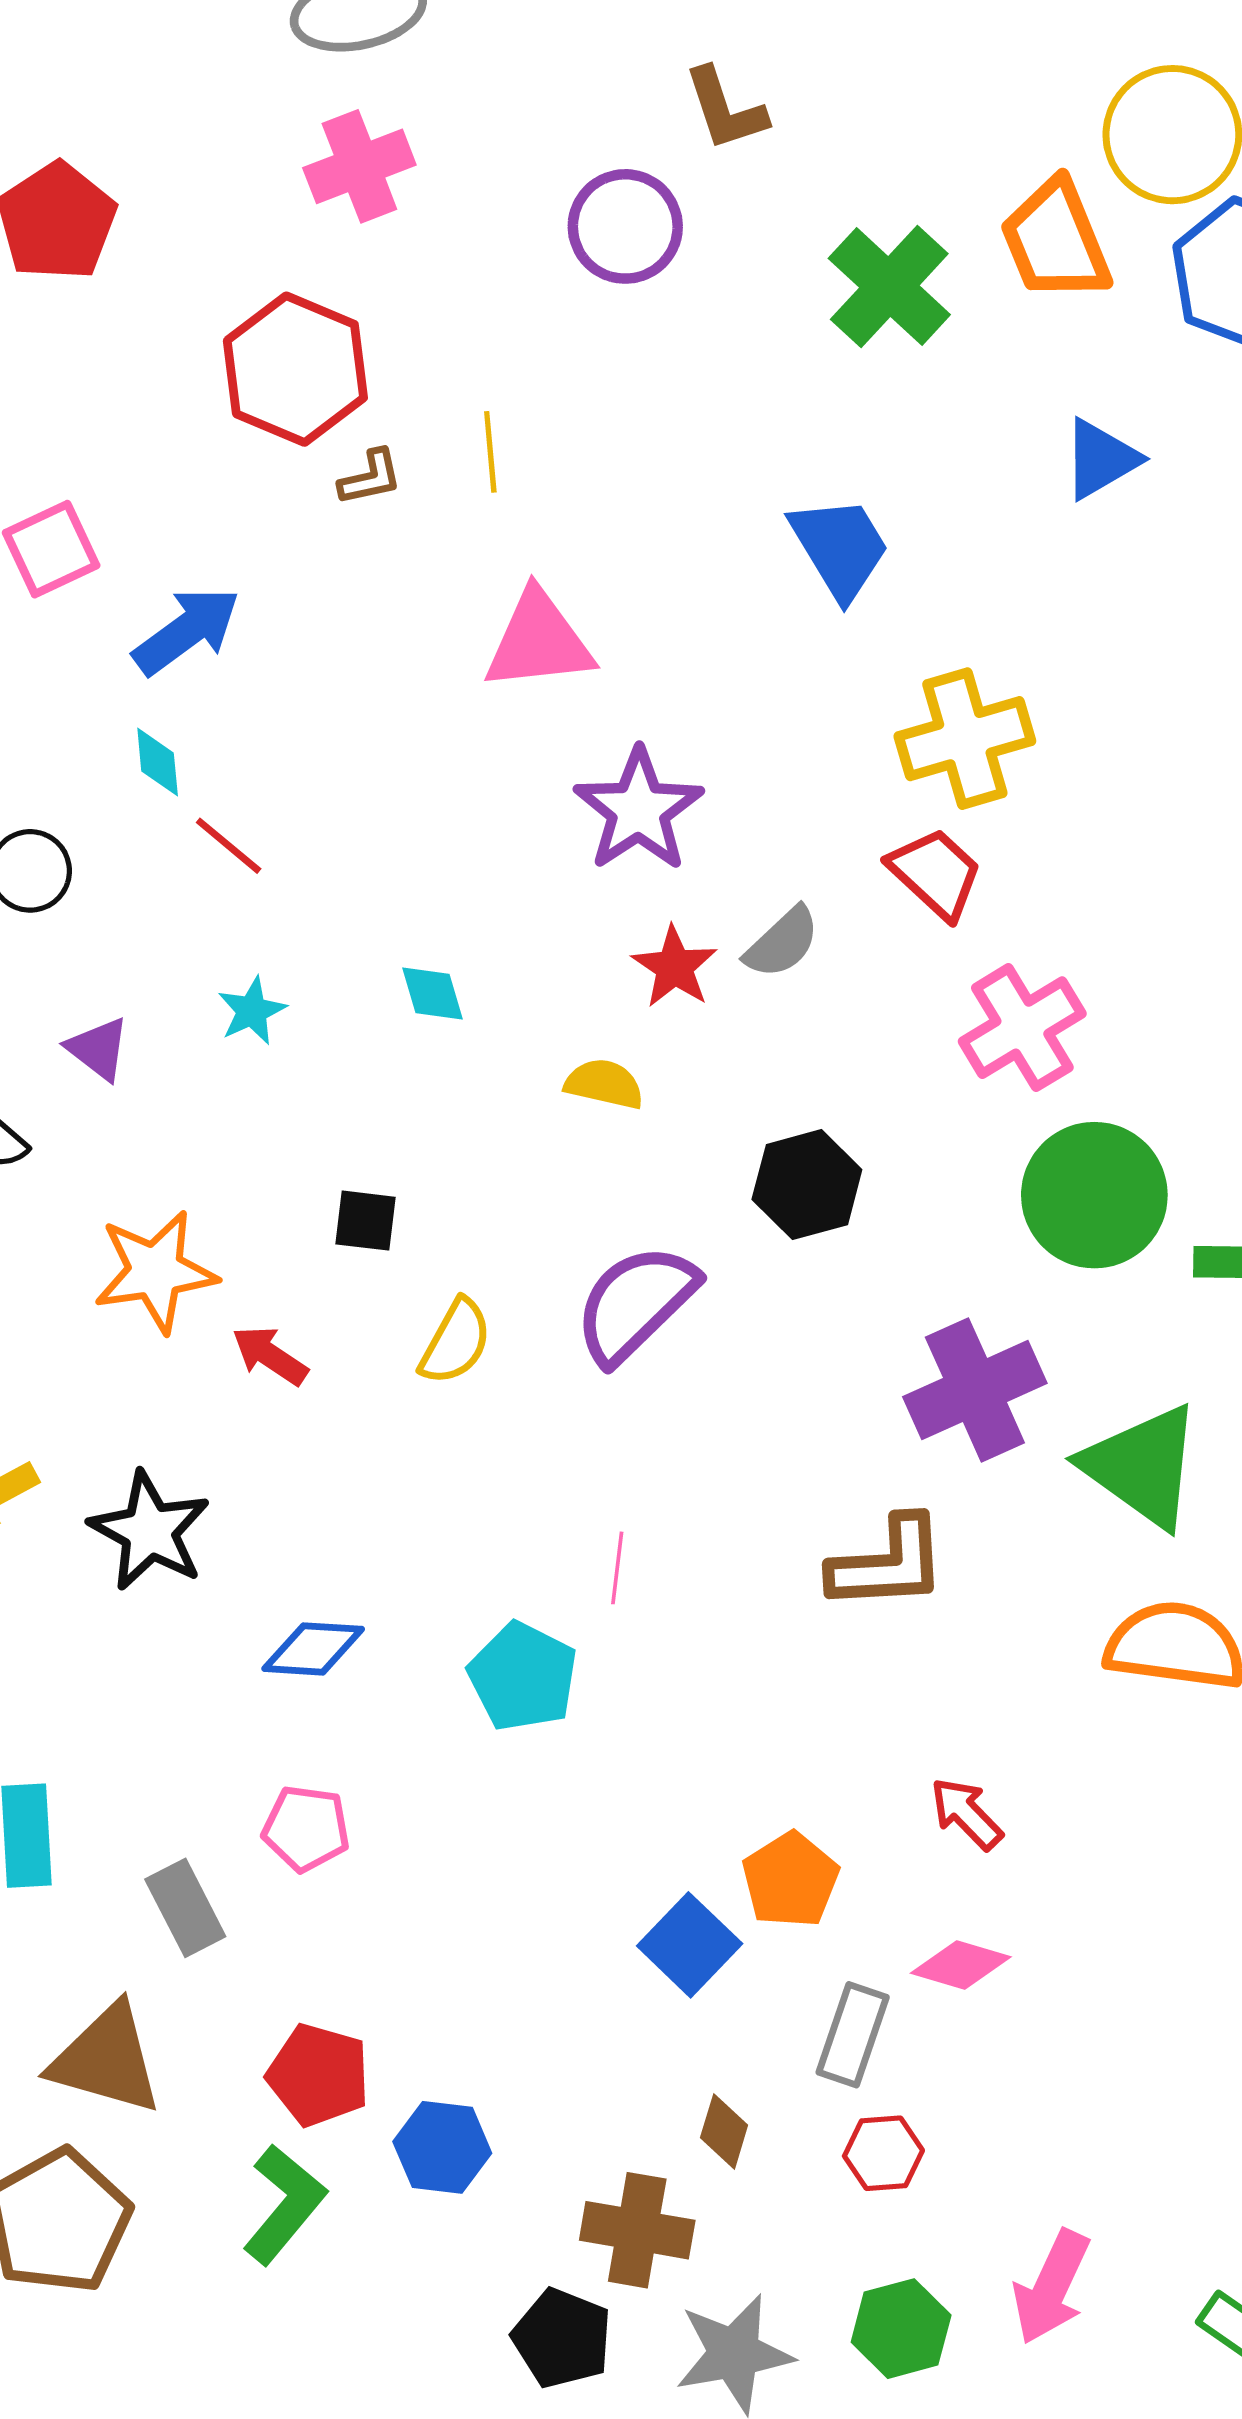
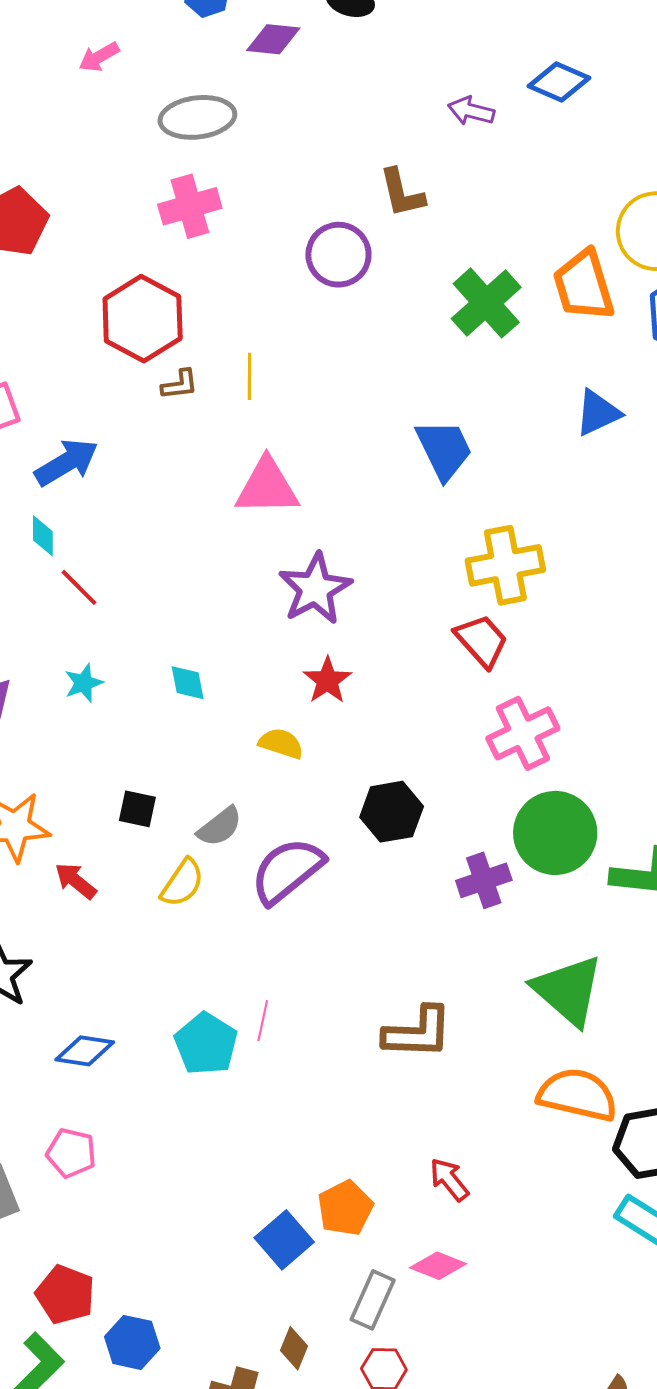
gray semicircle: (782, 943) -> (220, 827), moved
purple cross: (975, 1390) -> (484, 880), moved, size x0.7
cyan pentagon: (523, 1677) -> (206, 1044), moved

